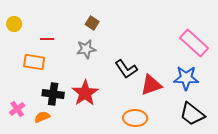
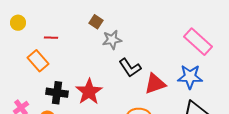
gray star: (86, 49) -> (112, 40), moved
orange rectangle: (34, 62) -> (38, 61), turned 40

